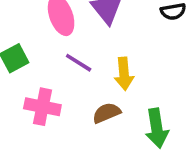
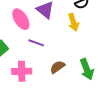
yellow arrow: (124, 74) -> (73, 22), moved

